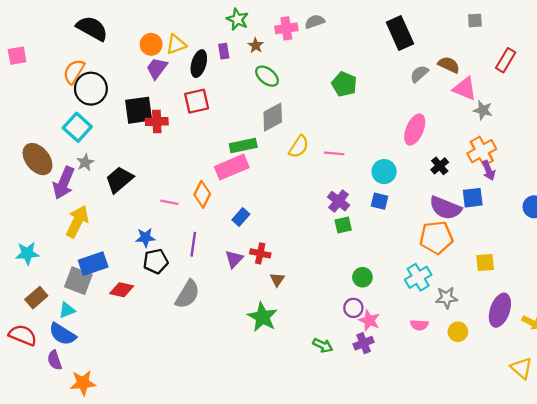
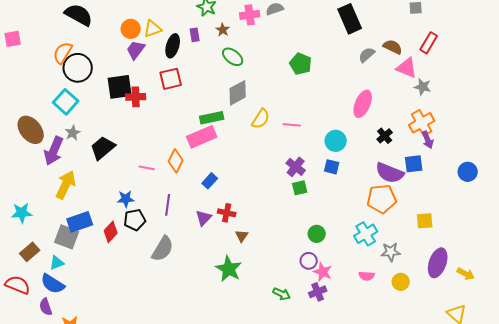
red rectangle: (506, 60) -> (429, 43), moved
red diamond: (122, 290) -> (111, 232), moved, turned -60

